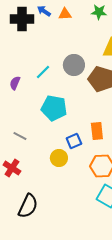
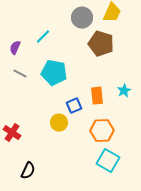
gray circle: (74, 65) -> (82, 18), moved
gray line: (20, 136) -> (20, 74), moved
black semicircle: (28, 206) -> (28, 171), size x0.7

